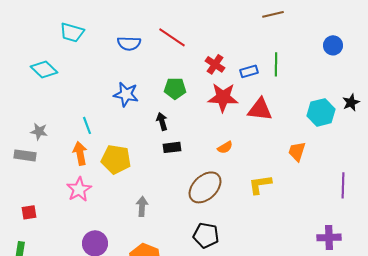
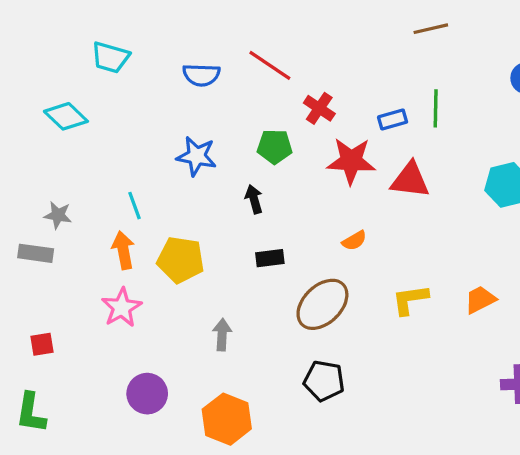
red cross: (215, 64) -> (319, 108), moved
black rectangle: (172, 147) -> (270, 258), moved
orange trapezoid: (297, 151) -> (480, 300), moved, turned 45

